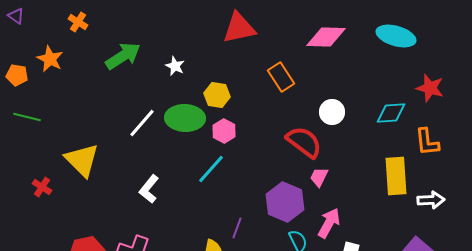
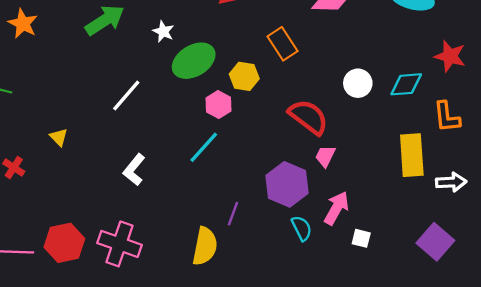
yellow hexagon: (217, 95) -> (244, 76), moved
white circle: (332, 112) -> (358, 83), moved
green ellipse: (185, 118) -> (194, 61), moved, turned -33
yellow triangle: (82, 160) -> (59, 137), size x0.5

